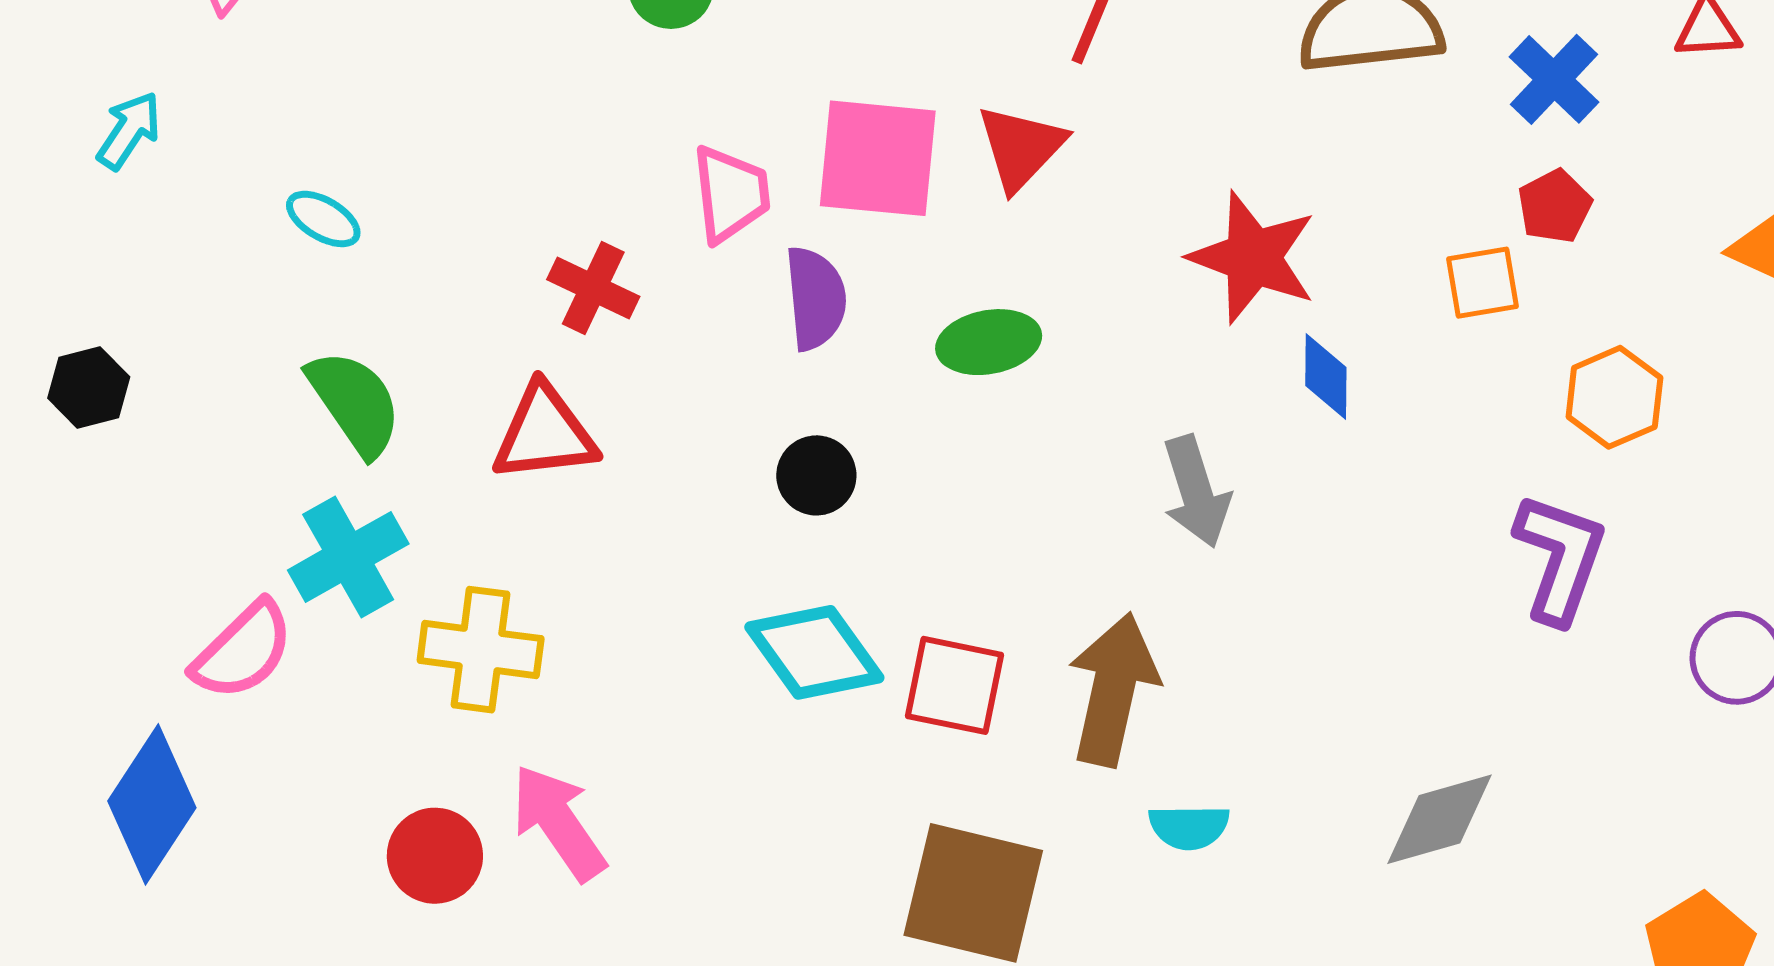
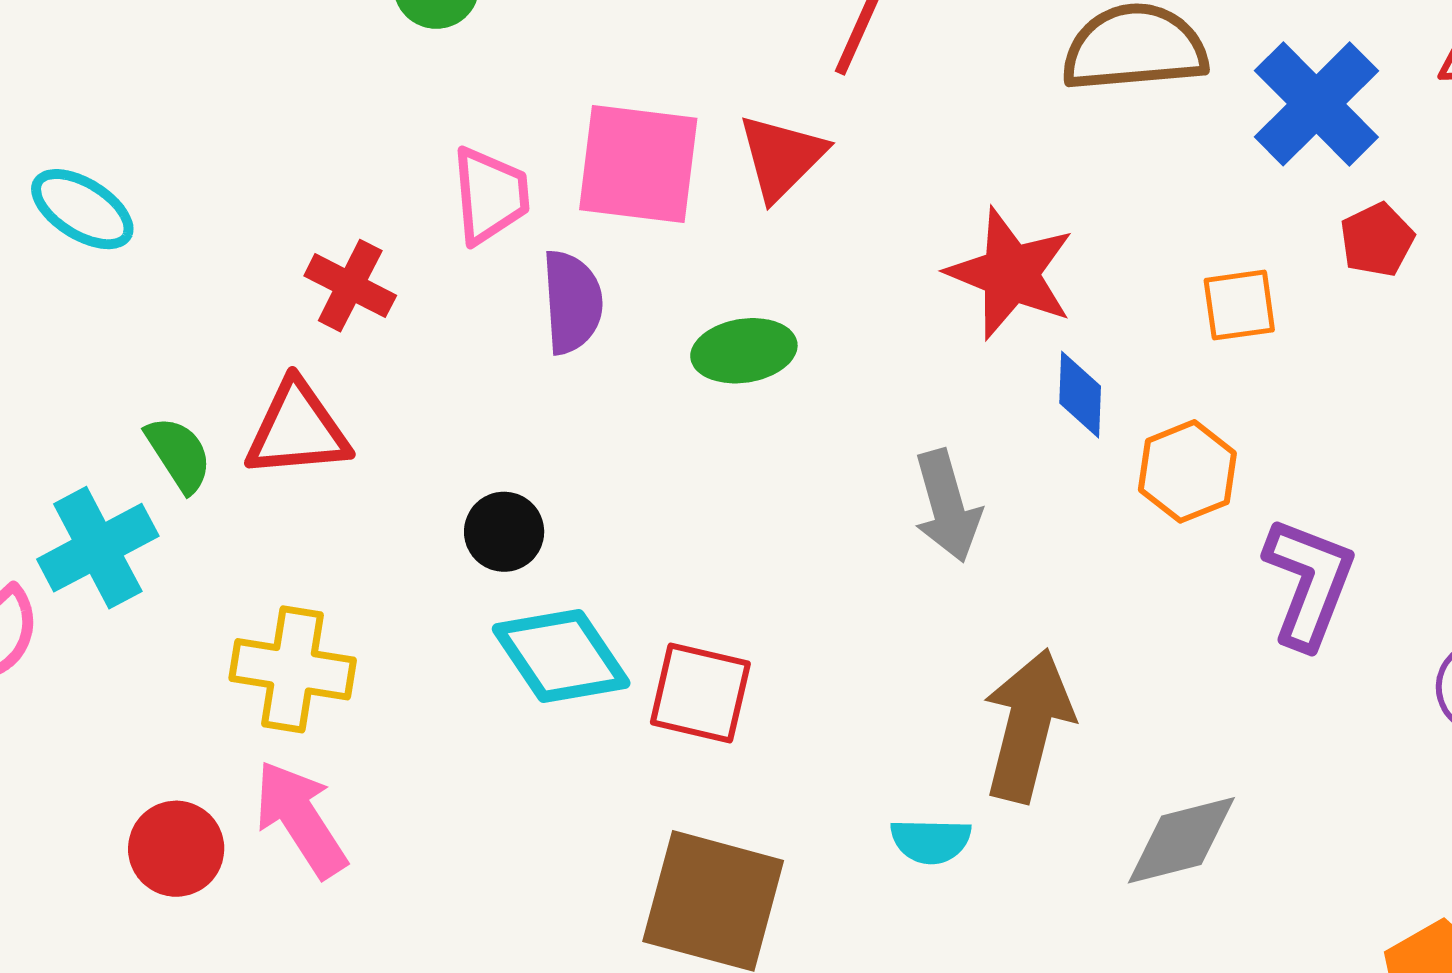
blue cross: (1554, 79) -> (1316, 104), size x1.4
red pentagon: (1555, 206) -> (1377, 240), moved
cyan ellipse: (323, 219) -> (82, 209), size x1.4
orange hexagon: (1614, 397) -> (1187, 471), moved
green semicircle: (355, 403) -> (179, 454), moved, size x0.7
black circle: (816, 475) -> (504, 532), moved
yellow cross: (481, 650) -> (293, 669), moved
brown arrow: (1113, 689) -> (1028, 725), moved

